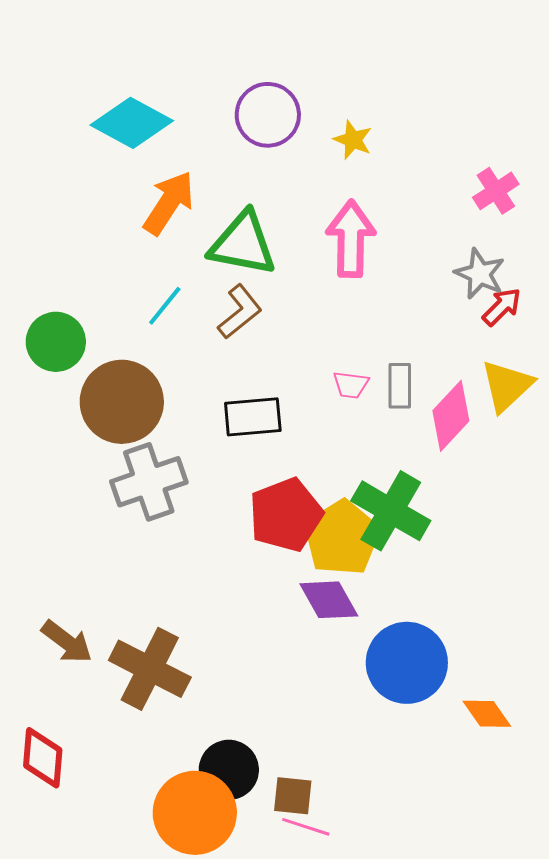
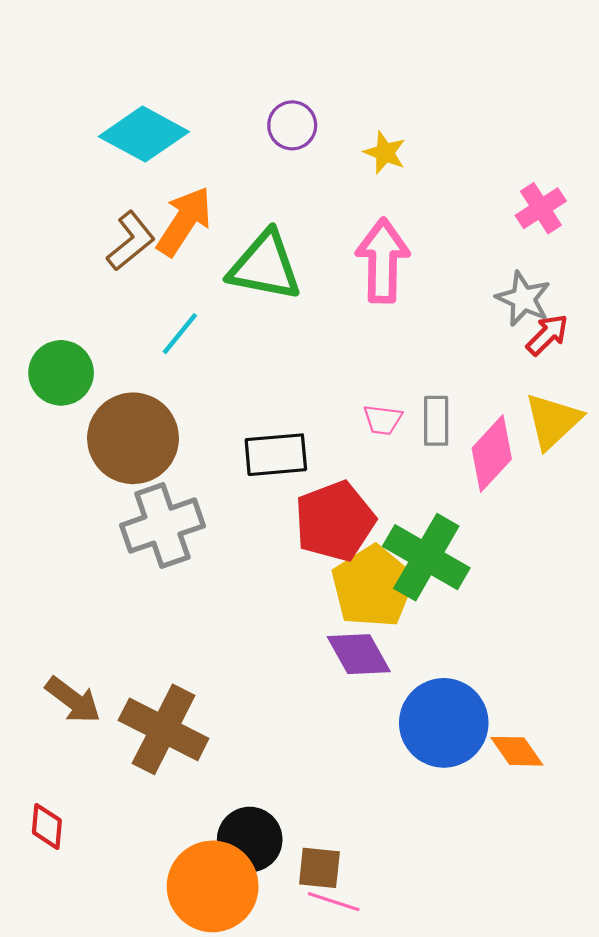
purple circle: (268, 115) -> (292, 125), size x0.7
brown L-shape: (240, 312) -> (131, 241), moved
red pentagon: (286, 515) -> (335, 521), moved
orange diamond: (487, 714) -> (517, 751), moved
red diamond: (43, 758) -> (47, 826), size x0.7

